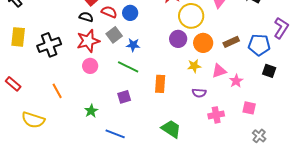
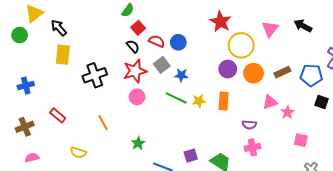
black semicircle: (86, 17) -> (133, 46), turned 32
yellow rectangle: (18, 37) -> (63, 55), moved
yellow star: (194, 66) -> (199, 101), moved
orange rectangle: (160, 84) -> (224, 101), moved
purple square: (124, 97) -> (191, 156), moved
pink cross: (216, 115) -> (252, 147), moved
yellow semicircle: (33, 120) -> (78, 153), size x0.7

